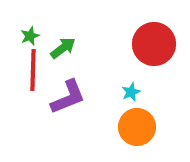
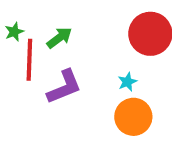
green star: (30, 36) -> (14, 32), moved

